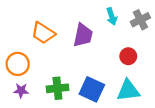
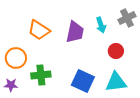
cyan arrow: (112, 16) -> (101, 25), moved
green cross: (57, 88) -> (41, 75), moved
purple star: (21, 90) -> (11, 85), moved

